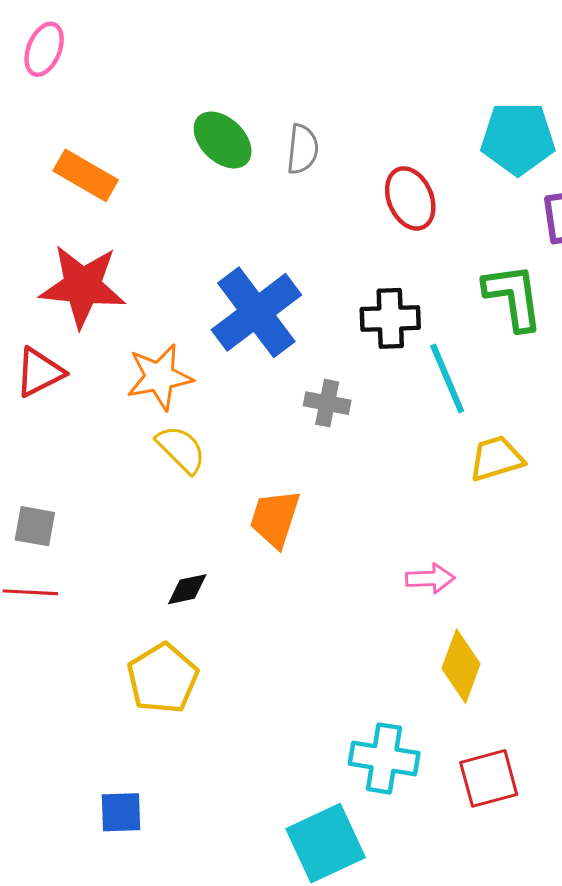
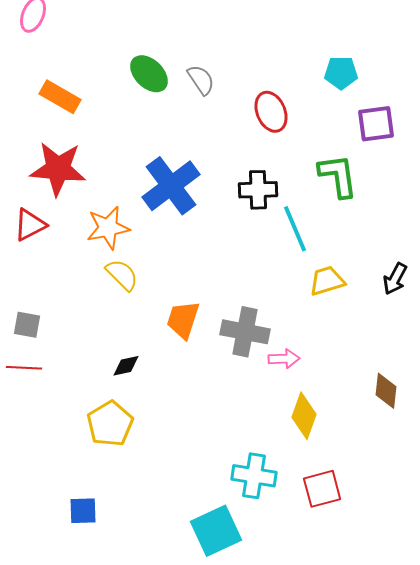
cyan pentagon: (518, 138) -> (341, 73), size x0.7
gray semicircle: (303, 149) -> (201, 80), turned -40
gray cross: (327, 403) -> (245, 332), moved, size x1.6

